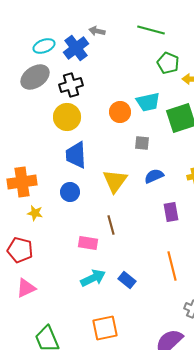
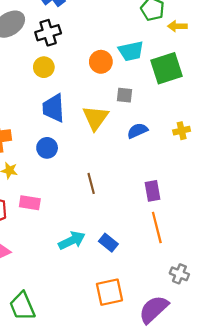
yellow circle: (67, 117) -> (44, 67), size x0.7
yellow triangle: (115, 181) -> (95, 118), moved
purple rectangle: (171, 212) -> (153, 191), moved
pink rectangle: (88, 243) -> (30, 203), moved
orange square: (105, 328) -> (109, 292), moved

